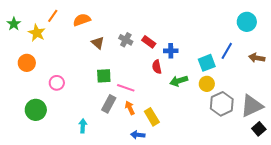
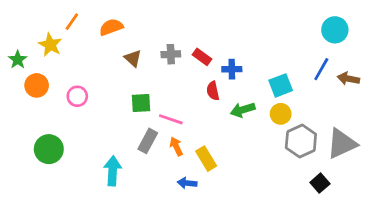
green star: (14, 24) -> (18, 60), moved
gray cross: (126, 40) -> (171, 54), turned -32
blue line: (227, 51) -> (321, 69), moved
pink circle: (57, 83) -> (77, 96), moved
cyan arrow: (83, 126) -> (113, 171), size x1.5
black square: (259, 129) -> (320, 183), moved

